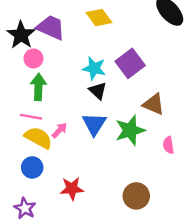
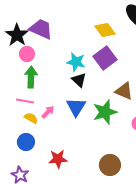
yellow diamond: (99, 18) -> (105, 30), moved
yellow semicircle: (38, 138) -> (31, 118), size x0.6

